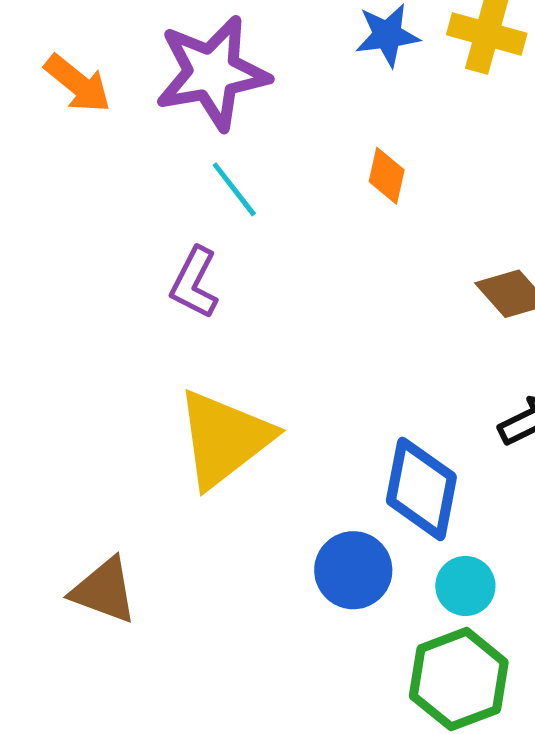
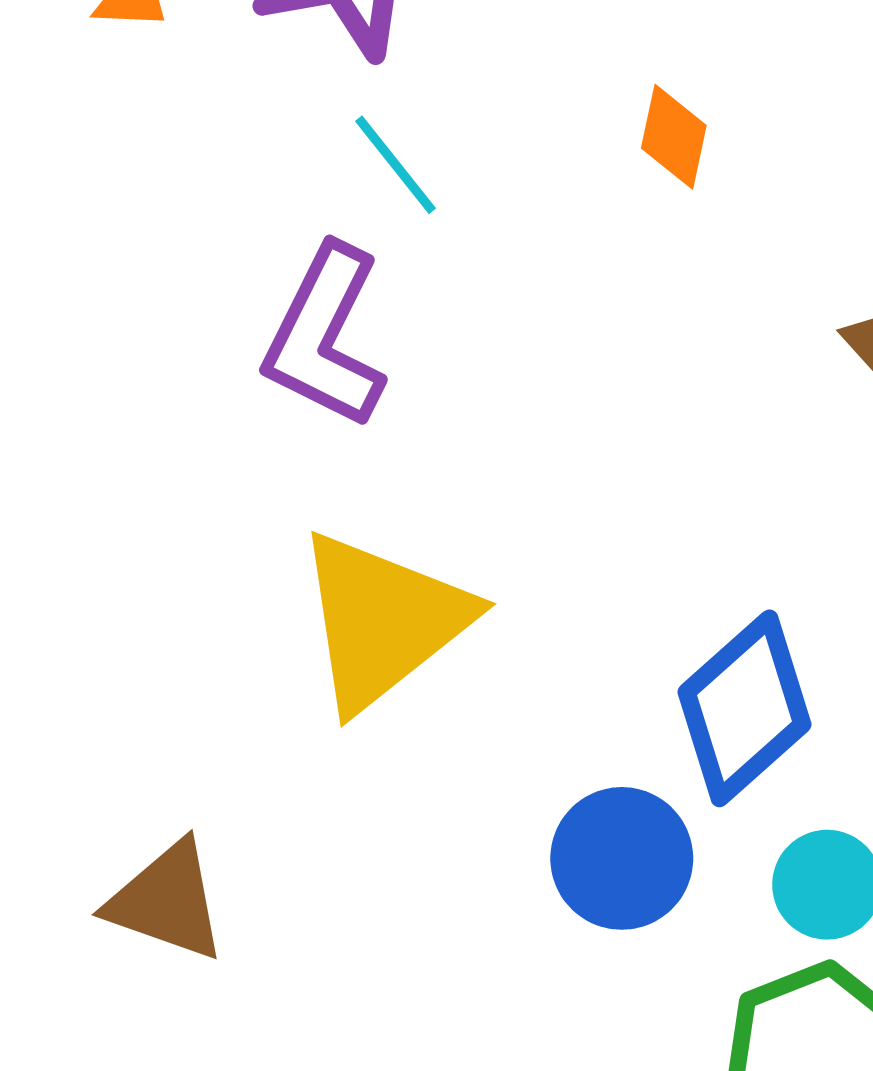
purple L-shape: (194, 283) -> (325, 337), size x1.4
blue diamond: (421, 489) -> (744, 708), turned 38

